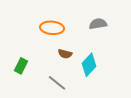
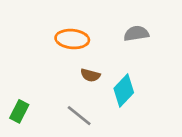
green rectangle: (21, 66) -> (19, 111), moved

